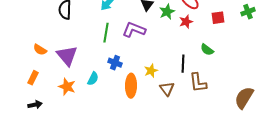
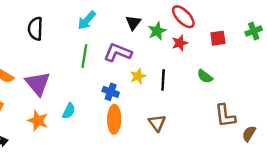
blue cross: (115, 63) -> (111, 92), moved
black line: (183, 64) -> (163, 80), moved
yellow star: (151, 71) -> (138, 76), moved
brown L-shape: (198, 83) -> (225, 116), moved
brown semicircle: (244, 98) -> (249, 134), size x0.6

